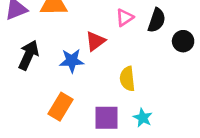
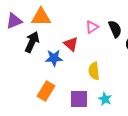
black semicircle: (157, 20) -> (115, 29), turned -42
red triangle: (95, 41) -> (71, 44), turned -42
black arrow: (29, 55) -> (32, 42), moved

